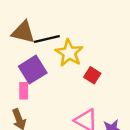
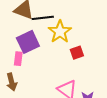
red square: (92, 75) -> (77, 53), turned 32

